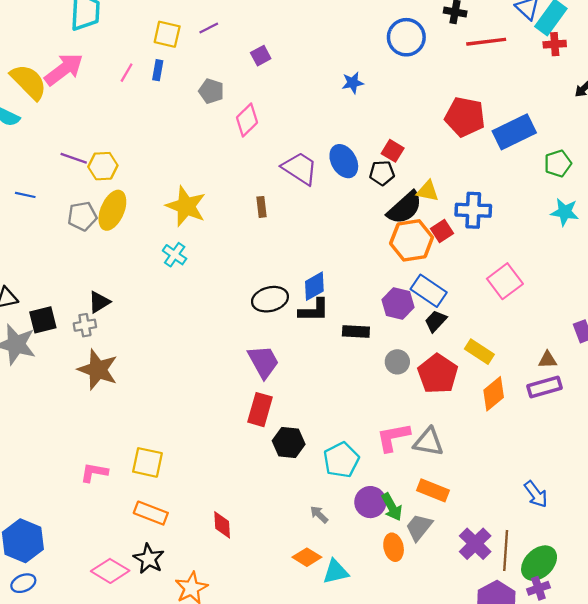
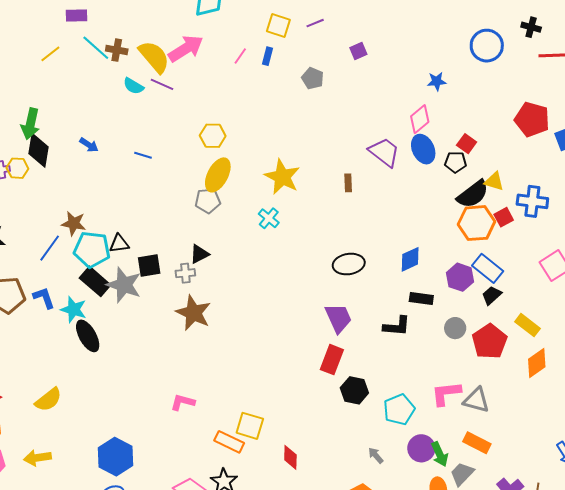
pink diamond: (247, 120) -> (420, 119), moved
purple line: (74, 158) -> (162, 84), moved
gray pentagon: (82, 216) -> (208, 201), moved
blue diamond: (314, 286) -> (410, 259), moved
black L-shape: (314, 310) -> (397, 326), moved
yellow square: (147, 462) -> (250, 426), moved

